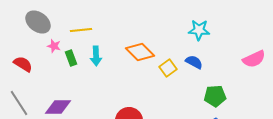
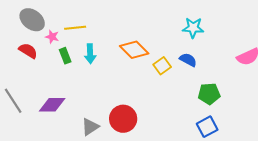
pink star: (54, 46) -> (52, 37), moved
red semicircle: (23, 64) -> (28, 51), moved

